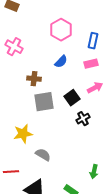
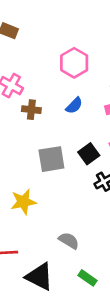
brown cross: (34, 79) -> (31, 110), moved
gray semicircle: (43, 155) -> (69, 241), moved

